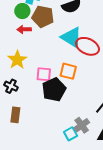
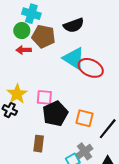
yellow star: (17, 60) -> (17, 94), moved
orange square: (68, 71) -> (84, 118), moved
brown rectangle: (15, 115) -> (39, 144), moved

